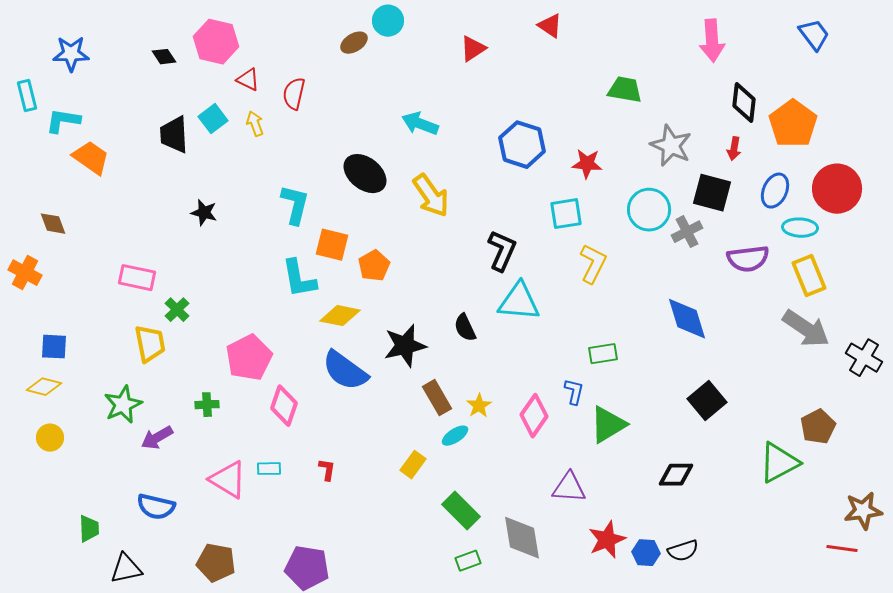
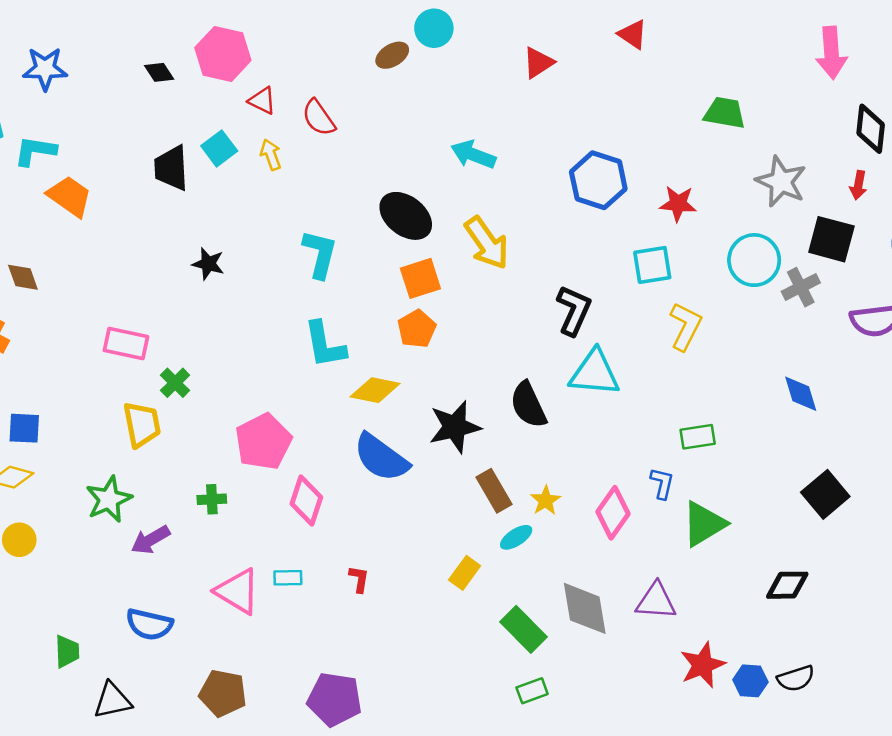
red semicircle: (294, 94) -> (319, 118), turned -48
orange square: (332, 245) -> (420, 278), moved, turned -32
blue diamond: (687, 319) -> (801, 394), size x0.7
black semicircle: (465, 328) -> (528, 405), size x1.4
gray diamond: (522, 538) -> (585, 608), moved

